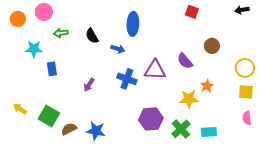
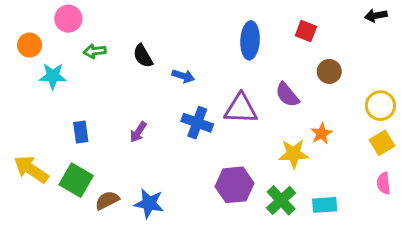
red square: (192, 12) -> (306, 31), moved
orange circle: (18, 19) -> (30, 45), moved
blue ellipse: (133, 24) -> (250, 40), moved
blue rectangle: (52, 69) -> (81, 132), moved
yellow square: (246, 92) -> (382, 143), turned -35
yellow arrow: (20, 109) -> (31, 169), size x1.6

